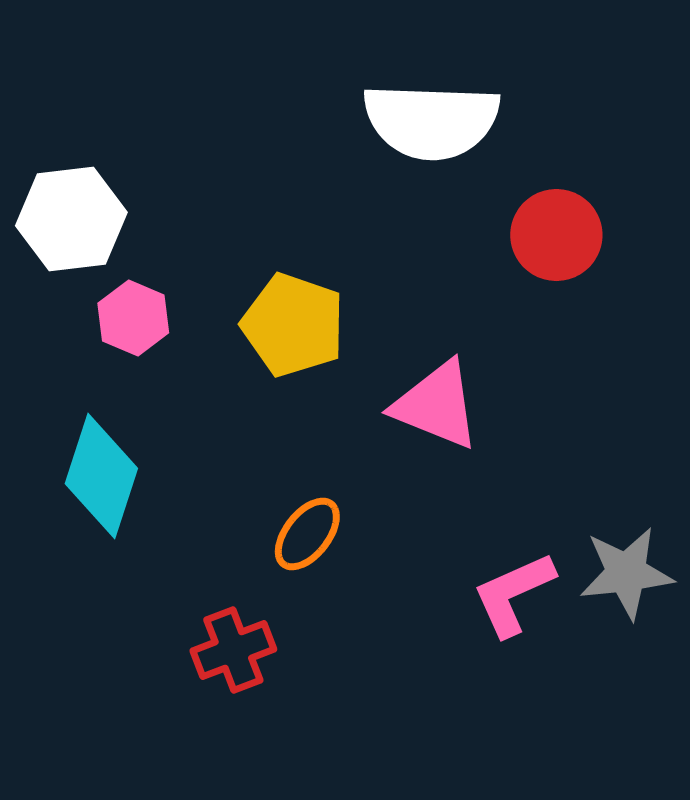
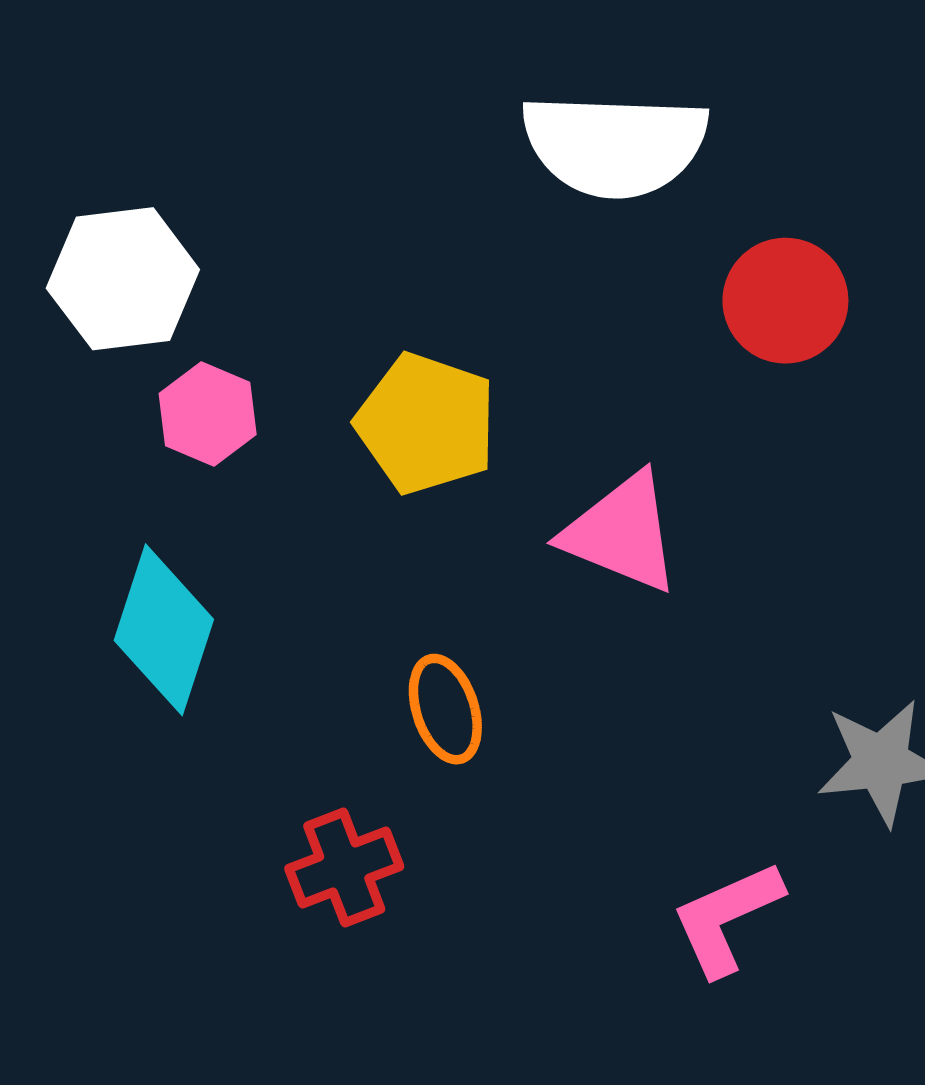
orange ellipse: (307, 534) -> (445, 709), turned -56
pink L-shape: (513, 594) -> (727, 918), moved

